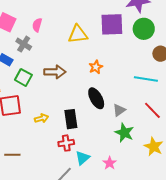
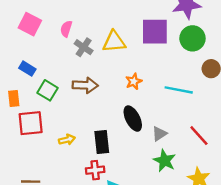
gray cross: (24, 44) -> (84, 47), moved
cyan line: (146, 79) -> (179, 90), moved

